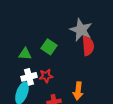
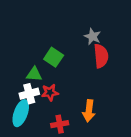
gray star: (81, 30) -> (93, 36), size x0.6
green triangle: (25, 54) -> (34, 74), moved

